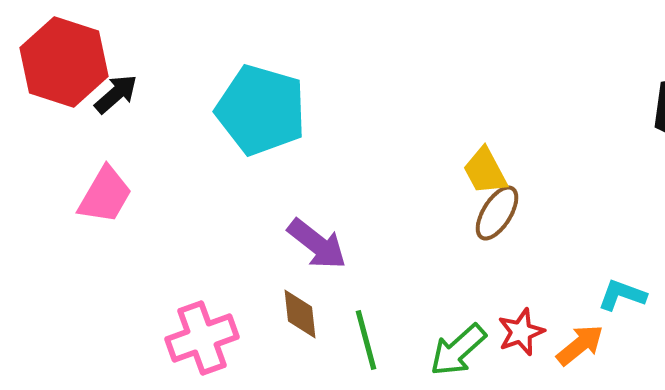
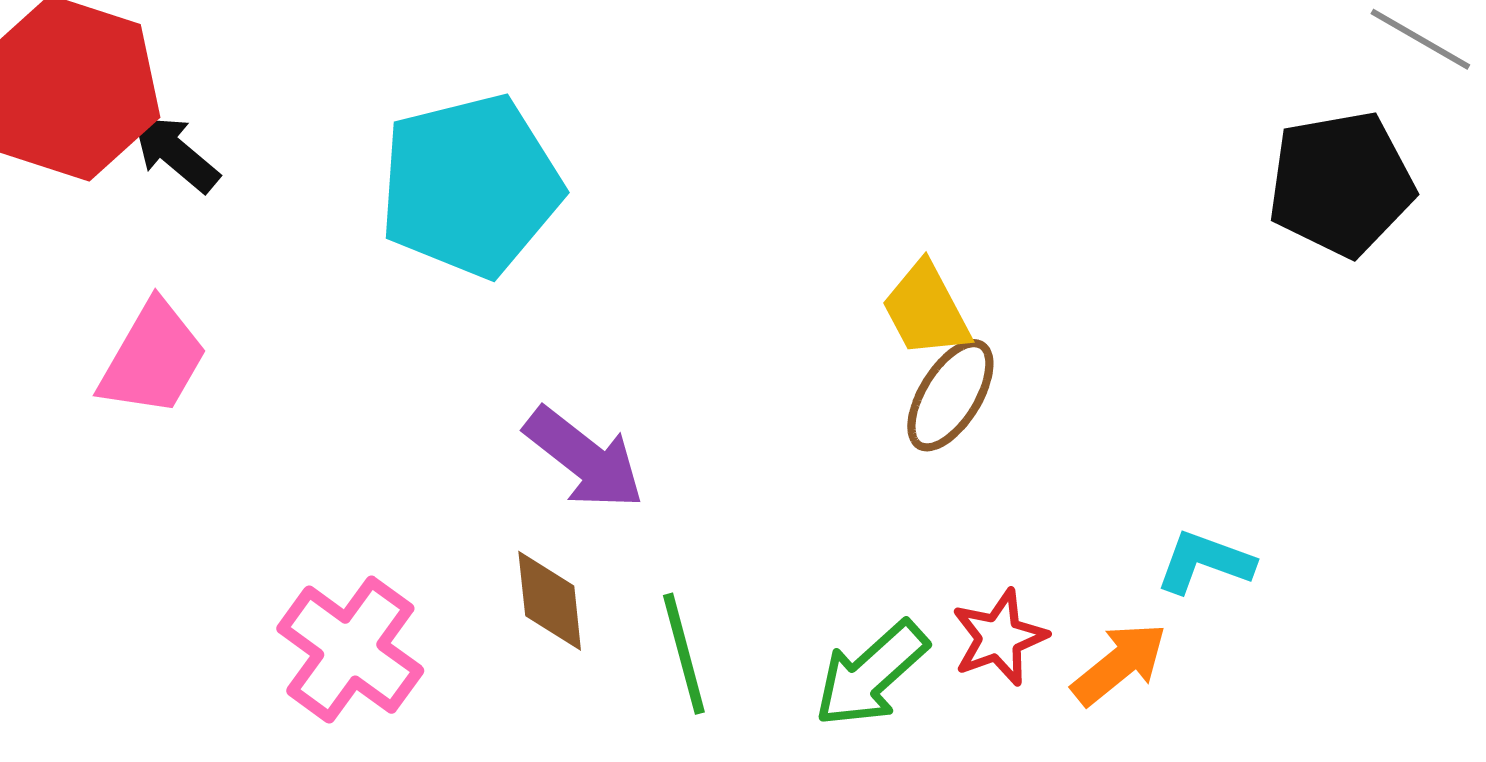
black arrow: (116, 94) -> (175, 153), turned -99
cyan pentagon: (261, 110) -> (470, 186), turned -30
pink cross: (202, 338) -> (350, 650), turned -34

